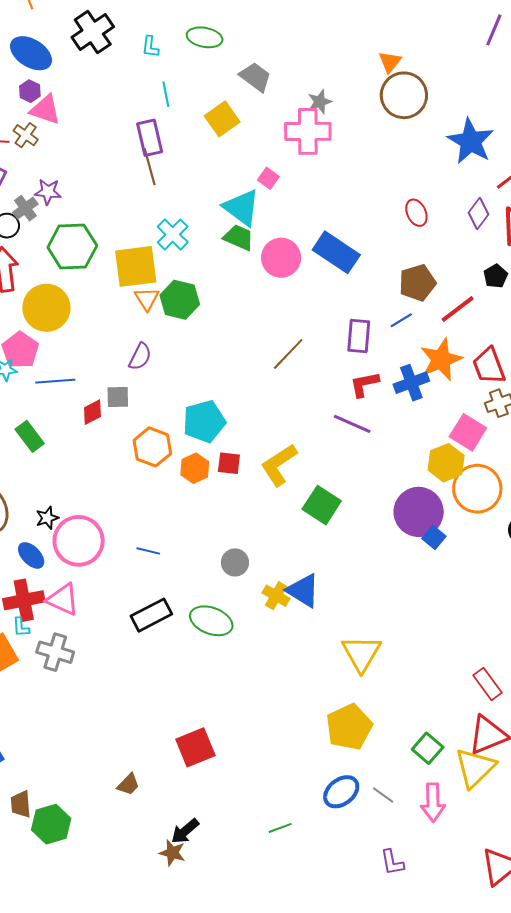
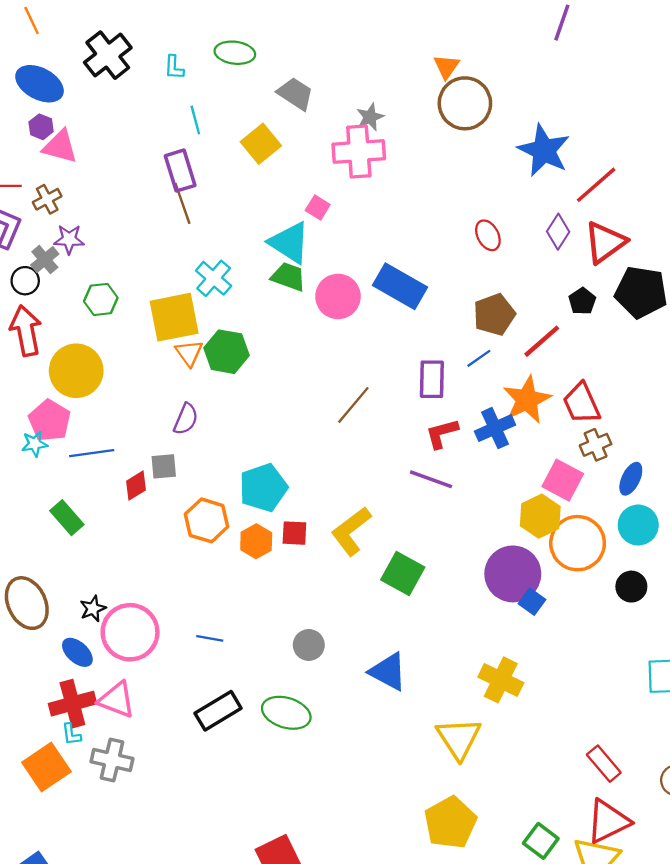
brown cross: (26, 135) -> (47, 199), moved, turned 30
green hexagon: (72, 247) -> (101, 299), size x0.6
yellow cross: (276, 596) -> (501, 680), moved, size x1.4

